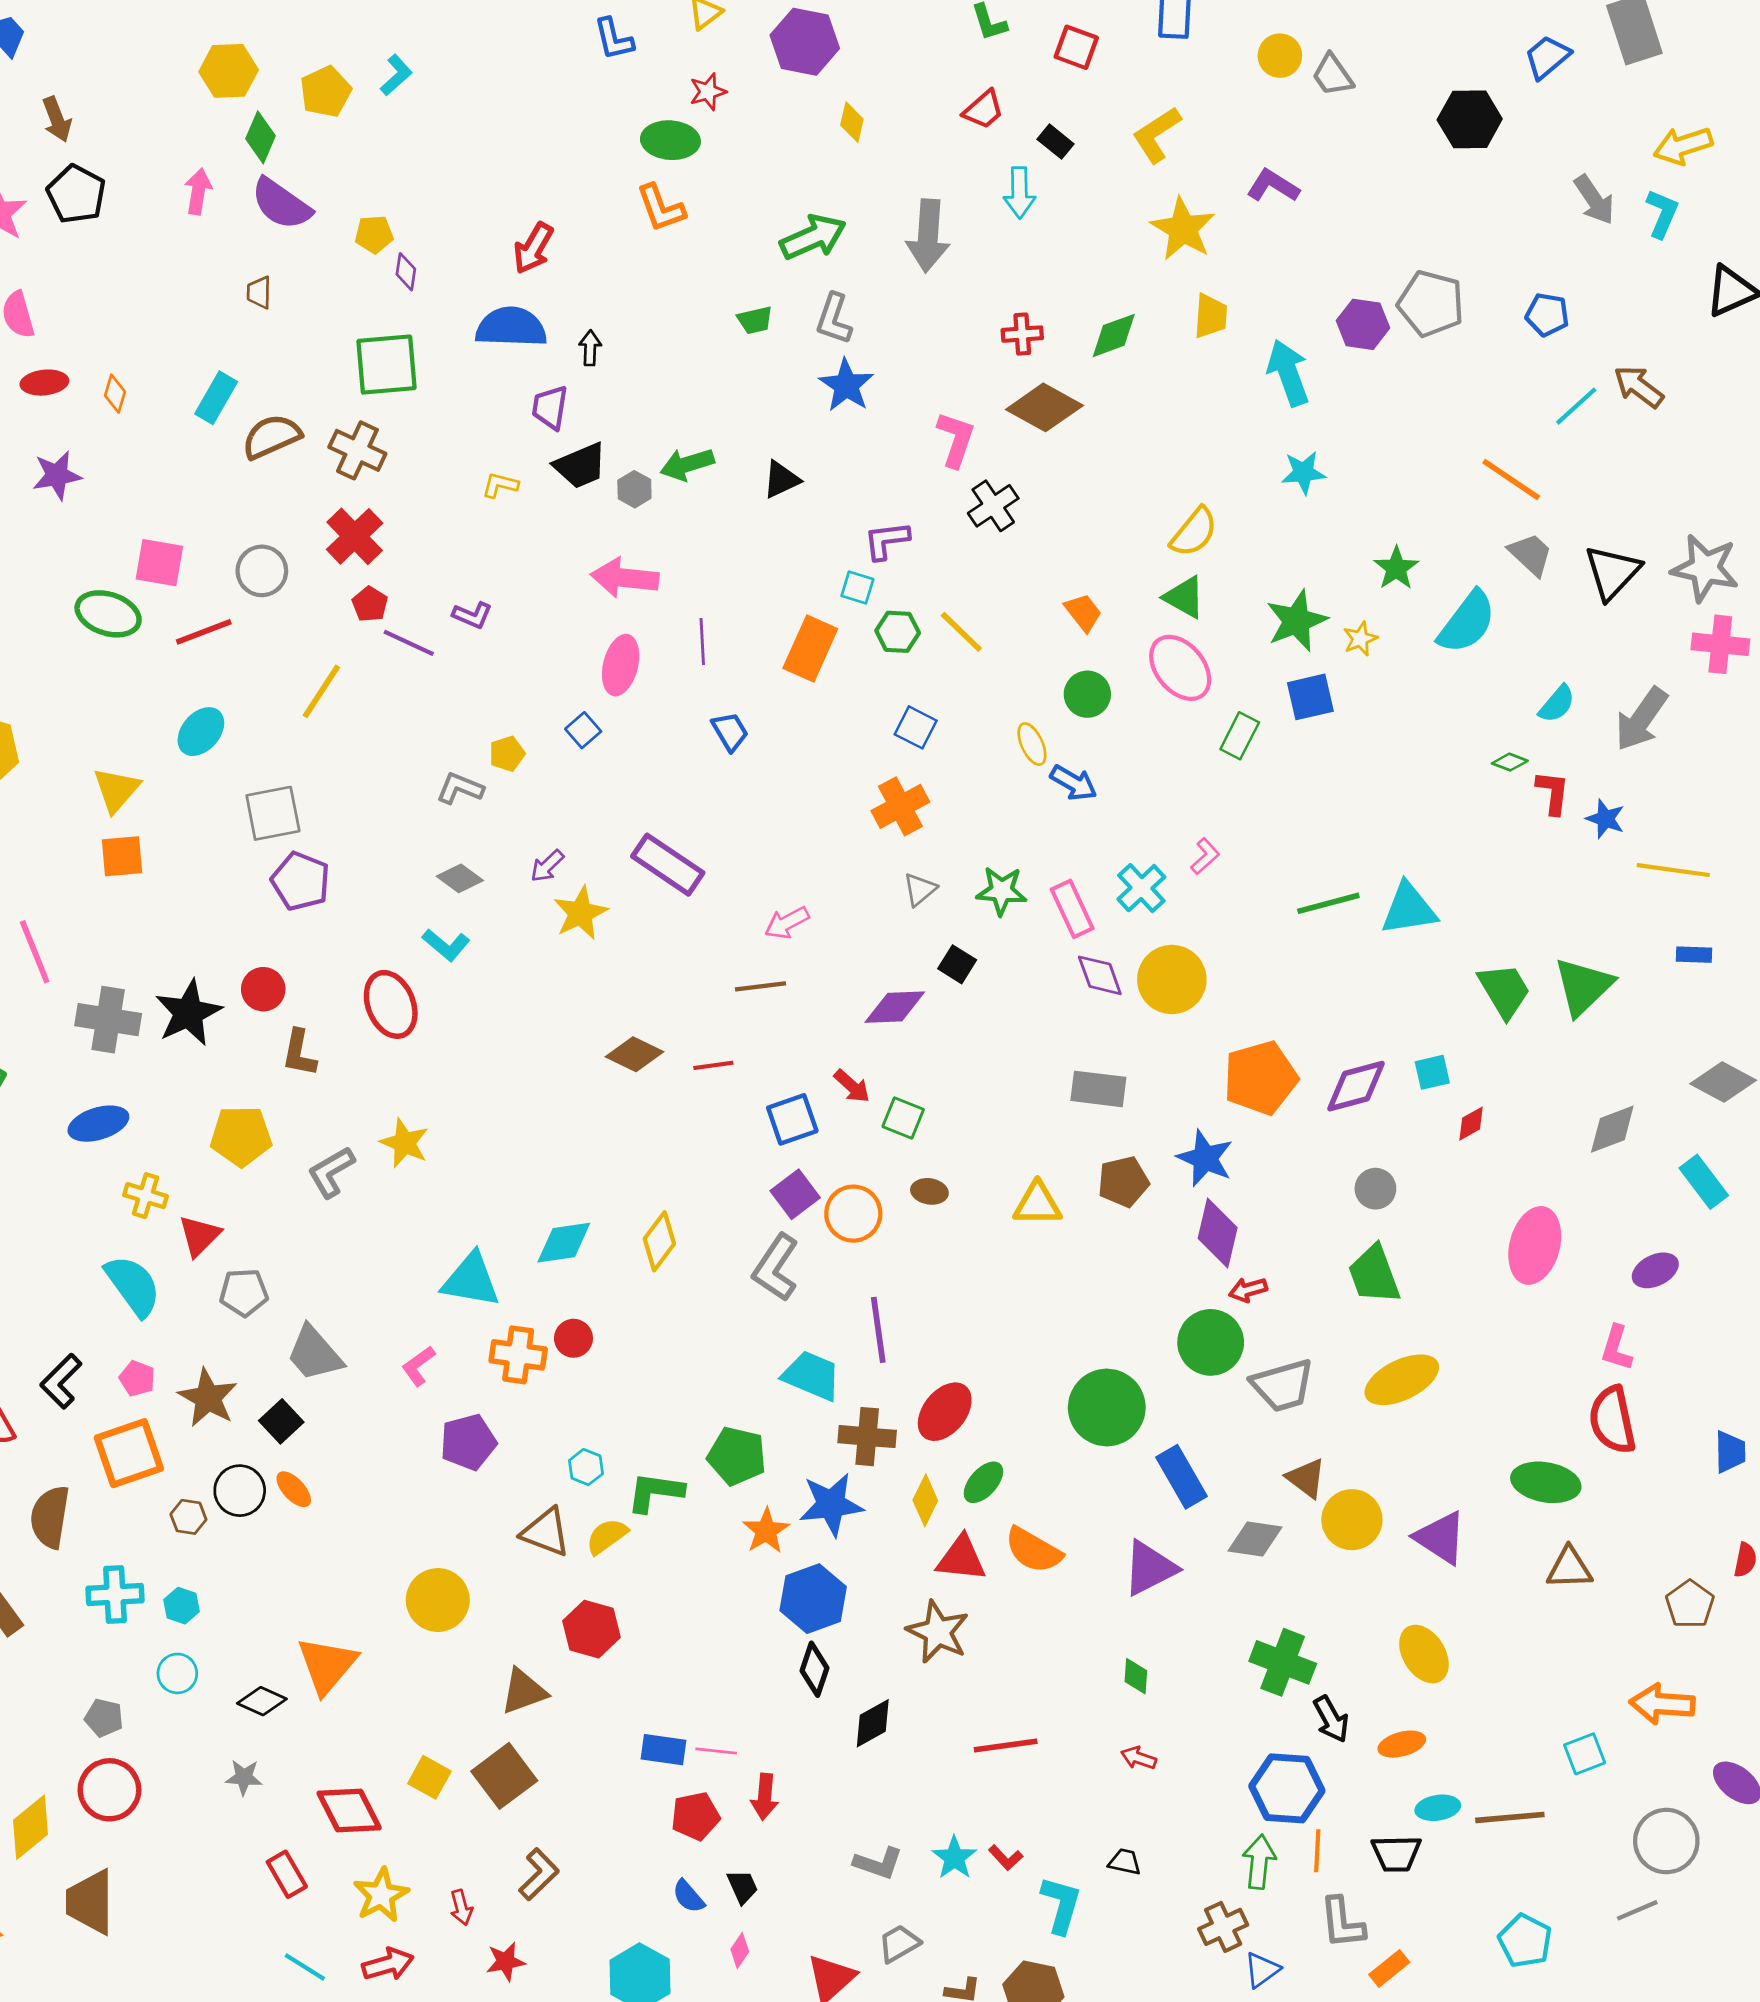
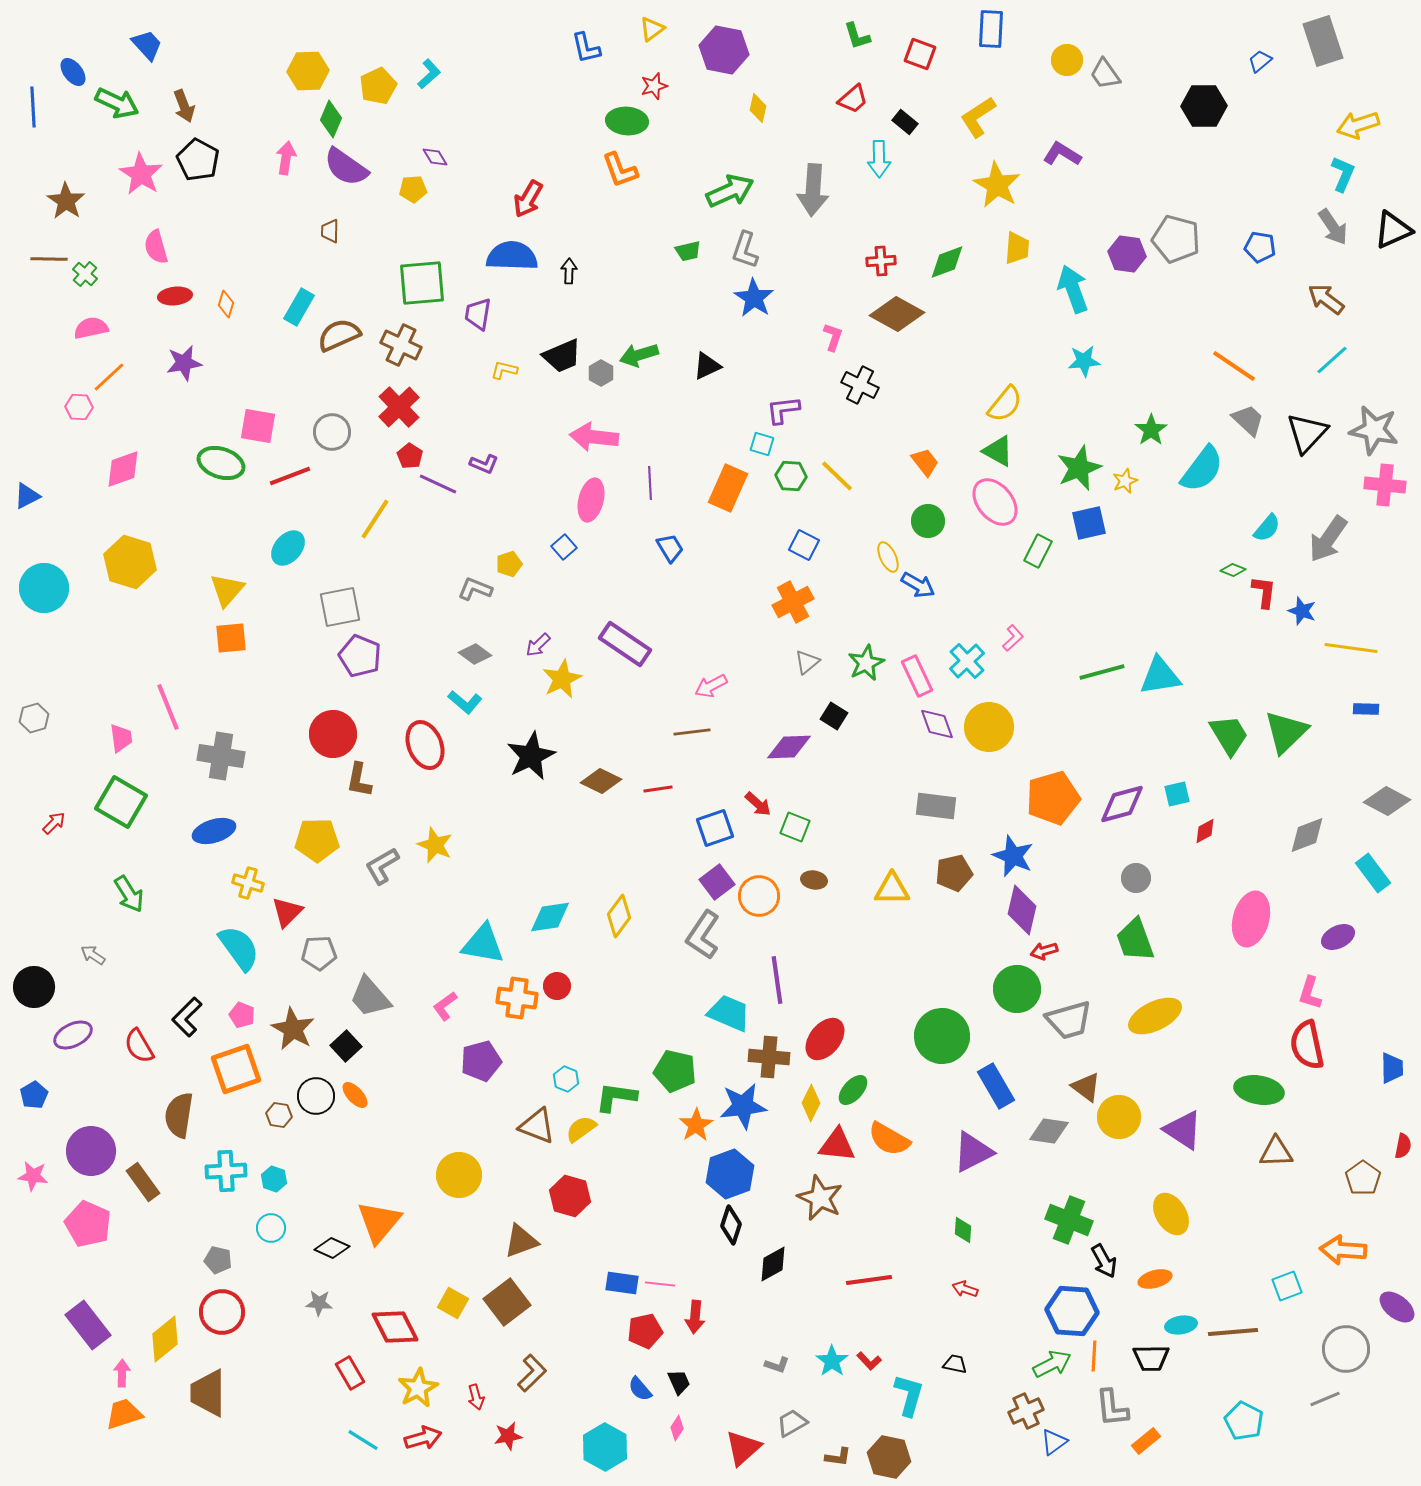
blue trapezoid: (1547, 57) -> (1260, 61), size x0.7
gray arrow: (1594, 200) -> (1333, 227), moved
purple diamond: (406, 272) -> (435, 157), moved, turned -40
cyan line: (1576, 406) -> (1332, 360), moved
purple trapezoid: (550, 407) -> (478, 314), moved
pink L-shape: (956, 439) -> (833, 337), size x0.7
black cross: (993, 506) -> (860, 385), turned -30
green star: (1001, 891) -> (866, 663), turned -30
red circle: (263, 989) -> (333, 734), size x1.5
black star: (188, 1013) -> (531, 756), moved
green arrow: (1259, 1862) -> (1052, 1364), turned 57
gray L-shape: (878, 1863) -> (777, 1365), size x0.7

